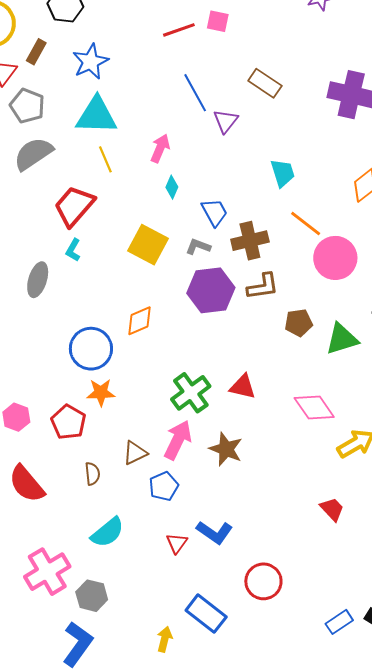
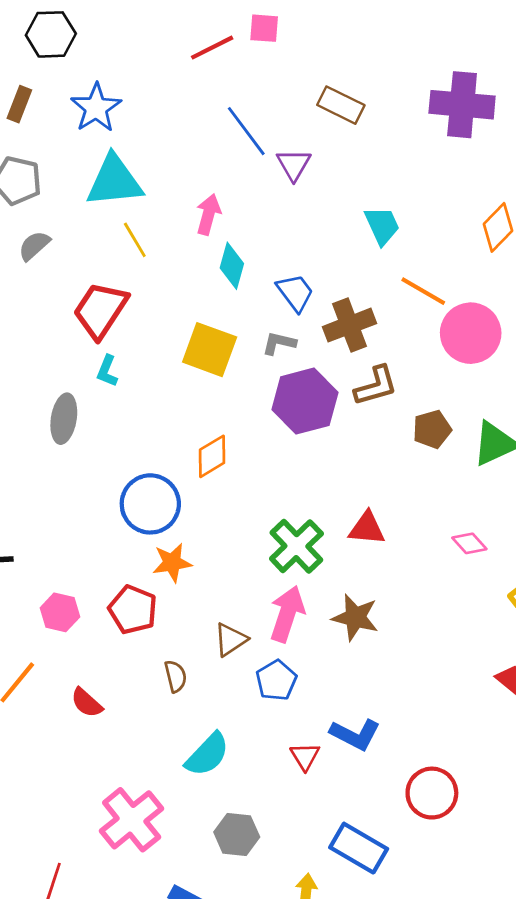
gray semicircle: (33, 154) -> (34, 246), size x0.6
cyan diamond: (172, 187) -> (232, 266), size x1.4
pink diamond: (314, 407) -> (469, 543), size x0.6
red semicircle: (27, 484) -> (87, 703), size x0.6
gray hexagon: (92, 596) -> (237, 835), moved

